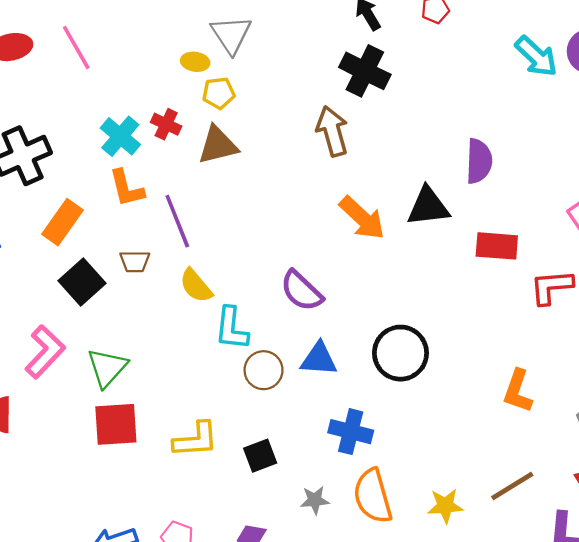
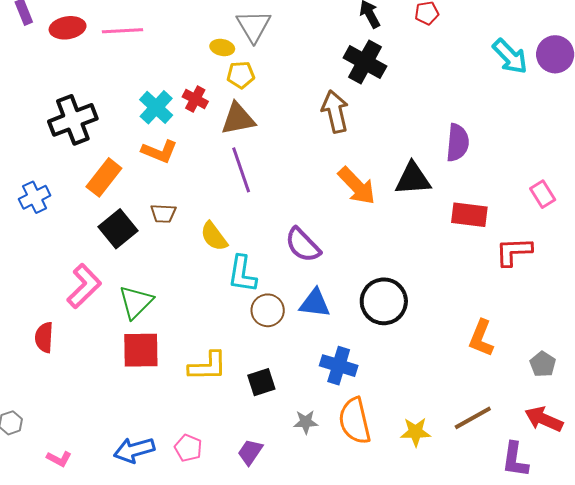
pink line: (76, 48) -> (122, 31), turned -66
orange L-shape: (127, 188) -> (159, 151), turned -57
purple line: (177, 221) -> (241, 170), moved

